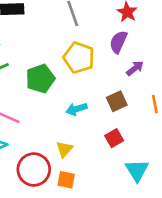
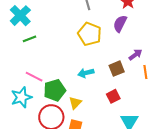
purple arrow: (135, 68) -> (135, 55), moved
green pentagon: (40, 79) -> (55, 90), moved

